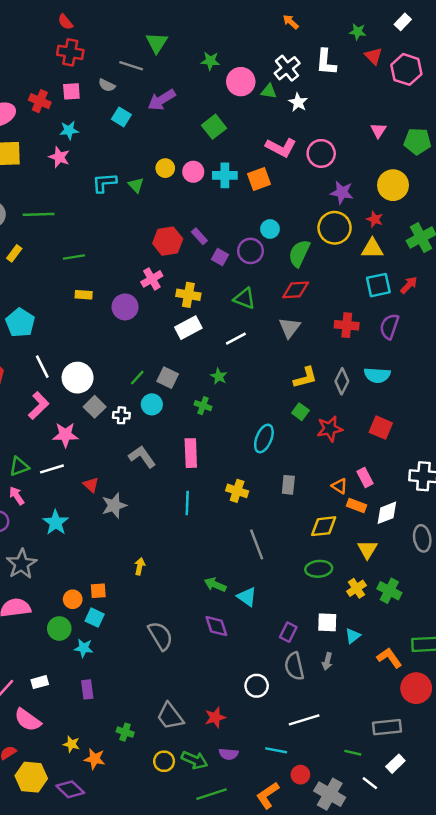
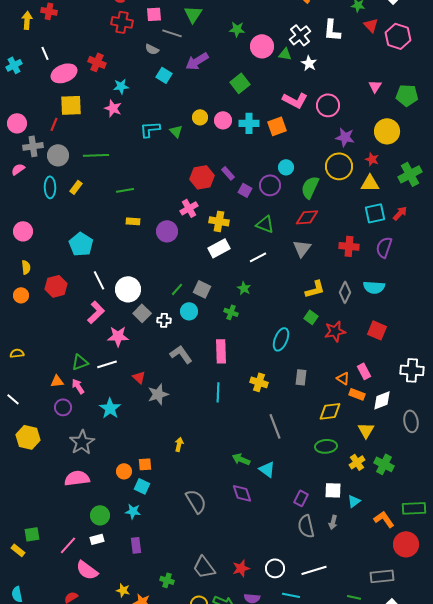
pink square: (71, 91) -> (154, 14), moved
green circle: (59, 628) -> (100, 515), moved
white circle: (257, 686) -> (275, 568), moved

